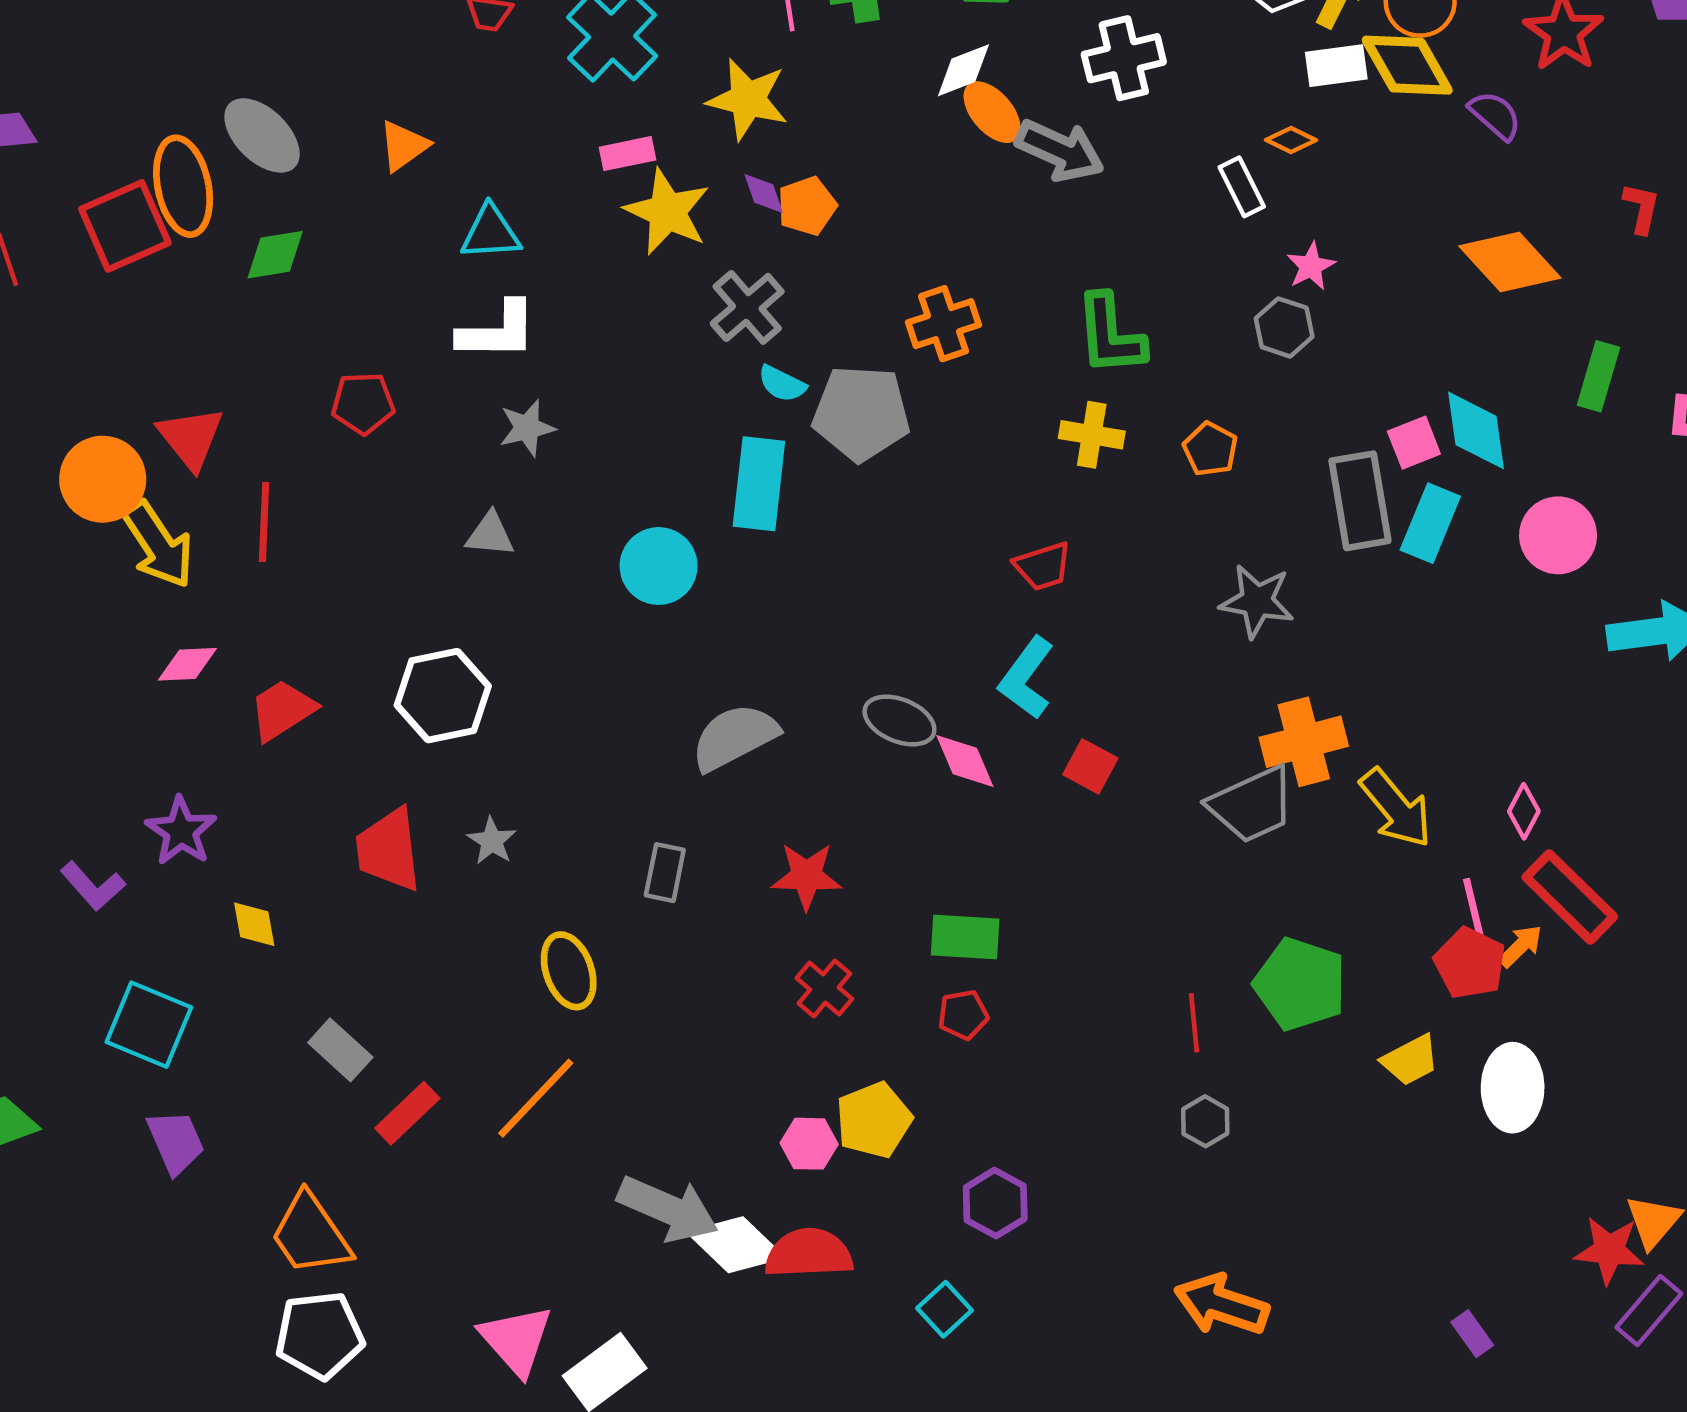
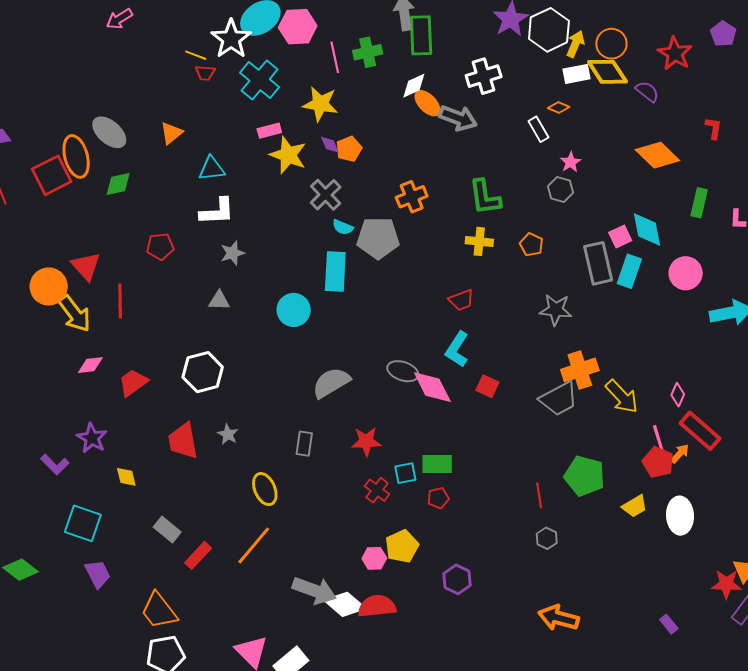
pink diamond: (965, 761) -> (432, 387), size x1.4
cyan square: (945, 1309) -> (405, 473), moved, turned 35

